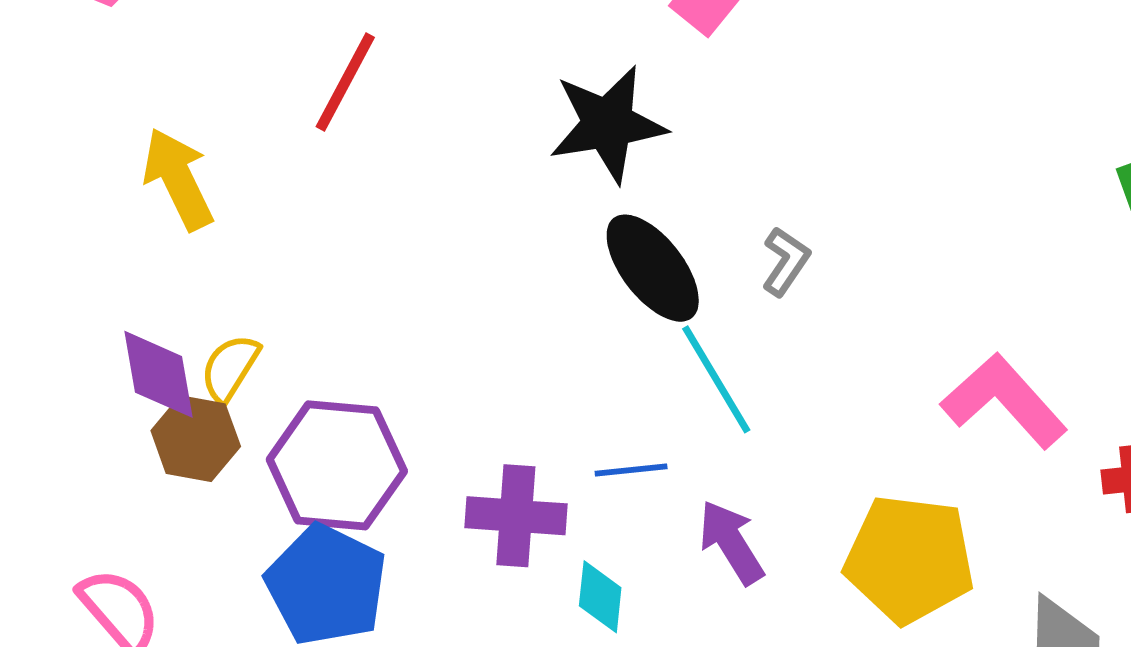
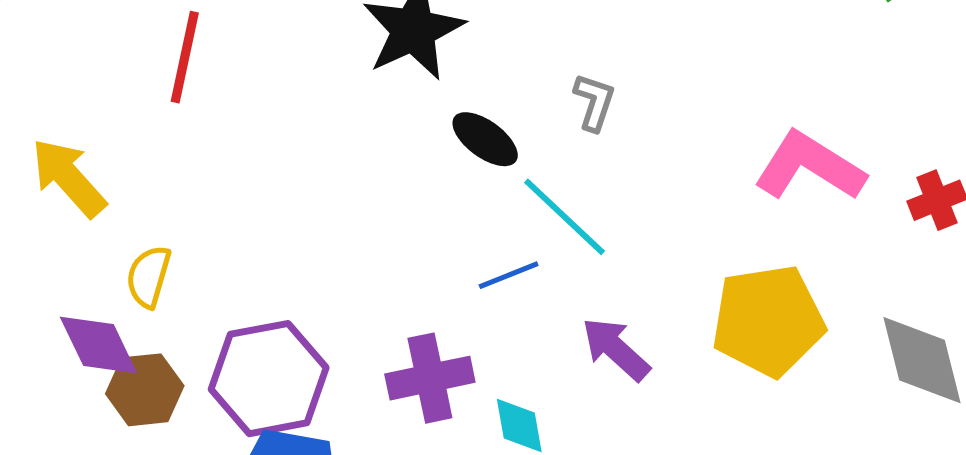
black ellipse: (653, 268) -> (485, 139), size x0.7
yellow semicircle: (230, 368) -> (149, 276), moved
blue line: (631, 470) -> (509, 275), moved

